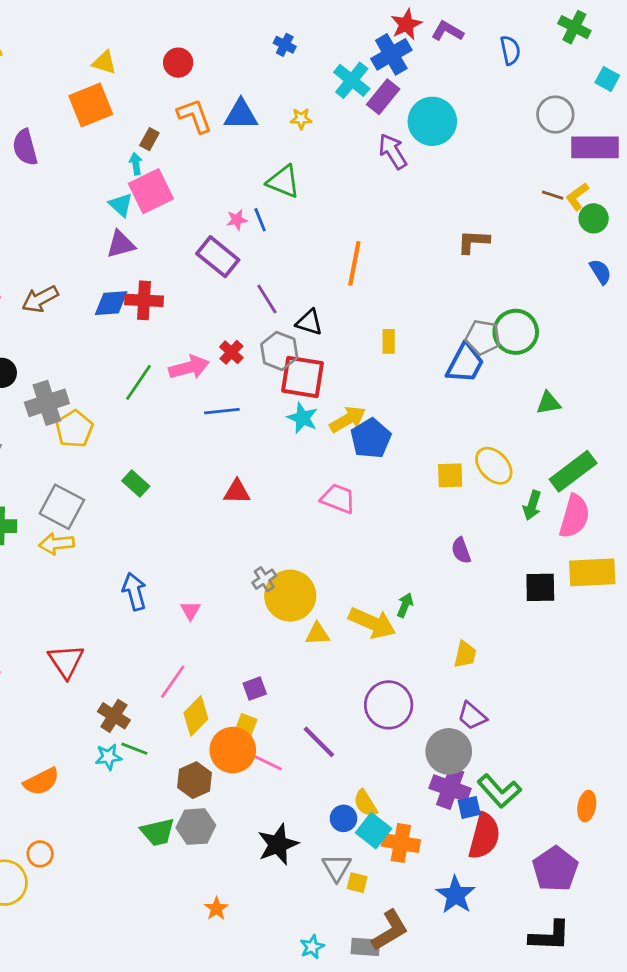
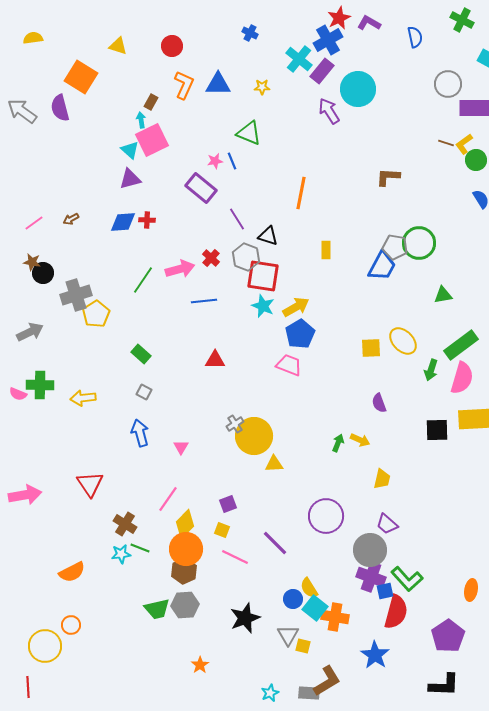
orange square: (91, 105) -> (81, 77), moved, turned -36
orange L-shape: (195, 116) -> (184, 85), turned 44
brown arrow: (40, 299) -> (71, 219), size x0.6
red cross: (144, 300) -> (147, 220), size x0.6
blue pentagon: (371, 438) -> (300, 334), moved
gray square: (62, 507) -> (144, 392), moved, size x0.5
yellow arrow: (372, 623) -> (360, 440), moved, size x0.6
orange circle: (233, 750) -> (186, 549), moved

